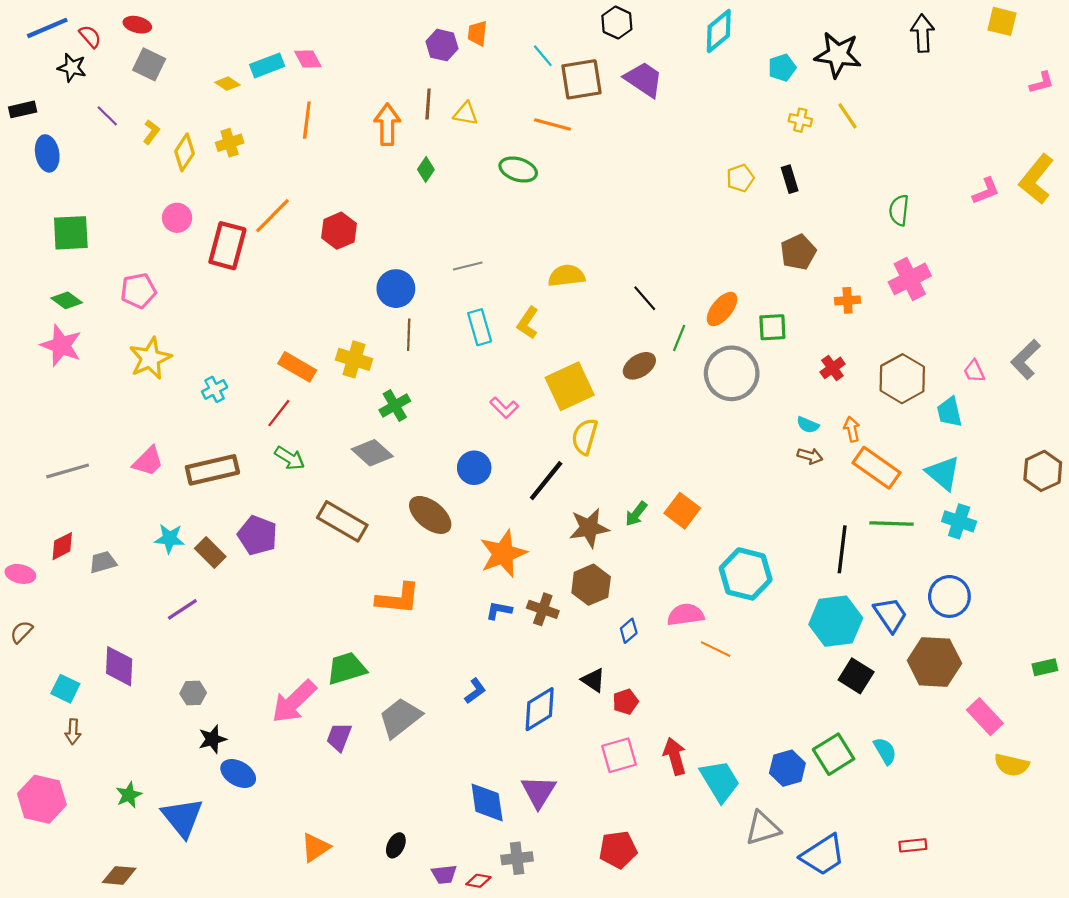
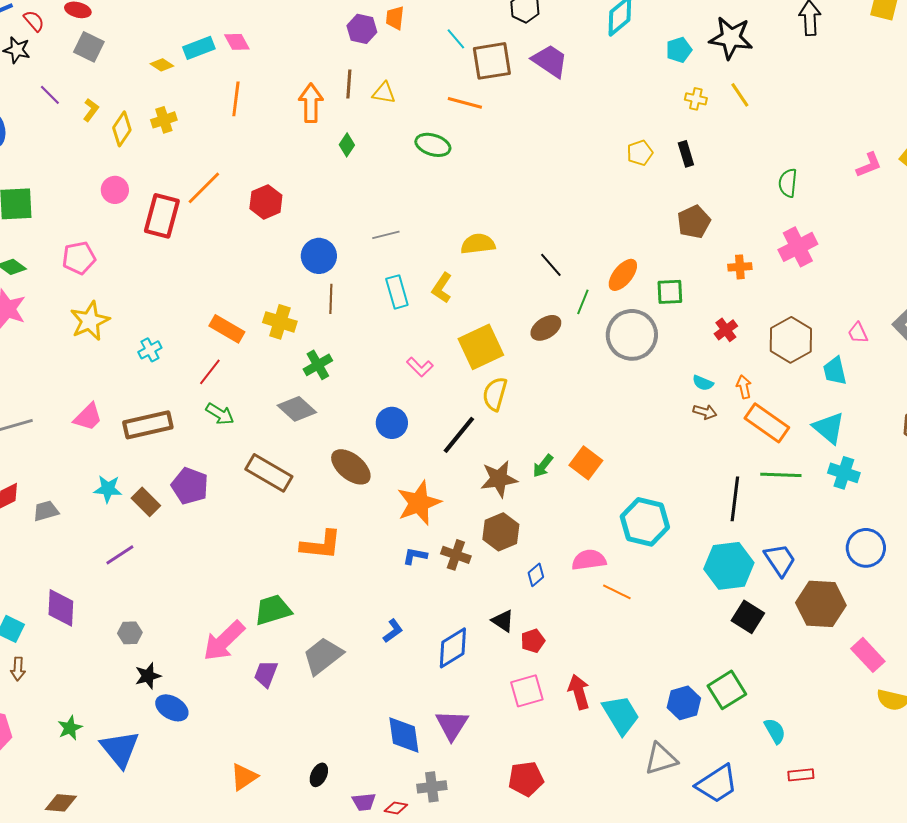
blue circle: (949, 596) -> (866, 548), moved
cyan semicircle: (885, 751) -> (775, 731), moved

